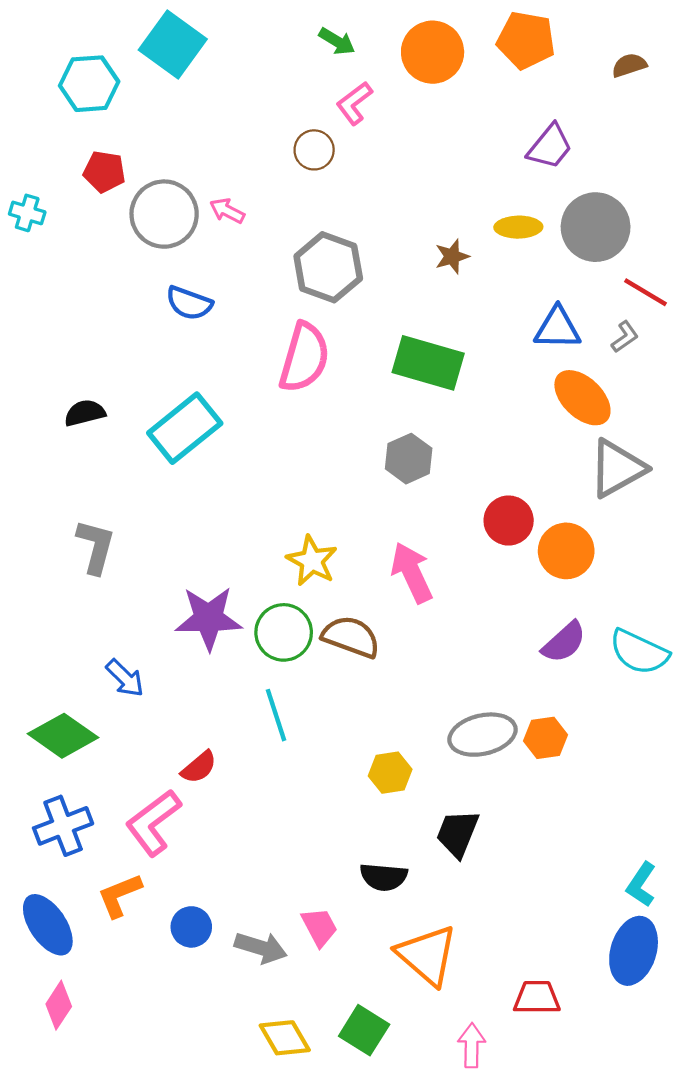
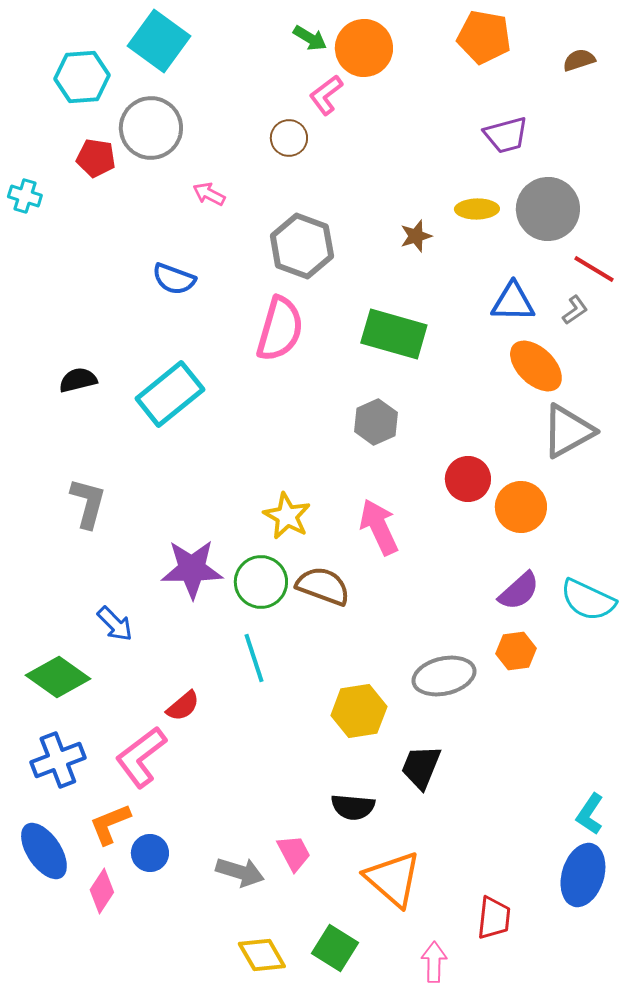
orange circle: (433, 52) -> (364, 48), moved
purple trapezoid: (550, 147) -> (506, 135), turned 36
gray circle: (164, 214) -> (151, 128), moved
orange hexagon: (546, 738) -> (516, 651), moved
yellow hexagon: (390, 773) -> (359, 711), size x1.4
blue circle: (191, 927) -> (150, 853), moved
red trapezoid: (537, 998) -> (494, 918), turned 96
pink diamond: (59, 1005) -> (102, 891), moved

